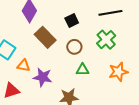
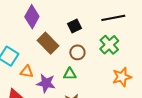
green triangle: (82, 70) -> (70, 74), moved

